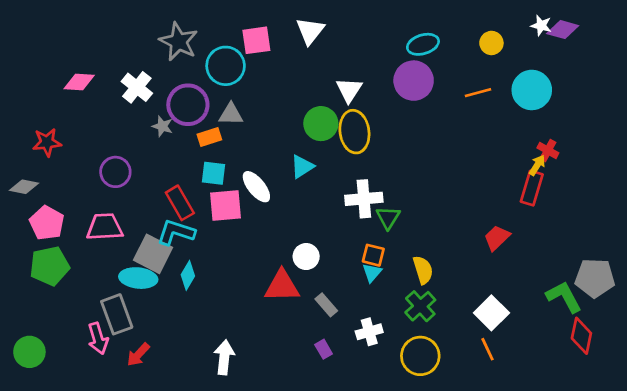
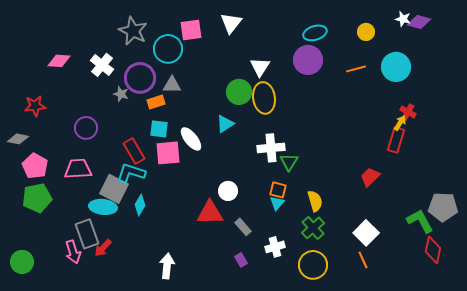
red arrow: (138, 355) -> (103, 248), moved

